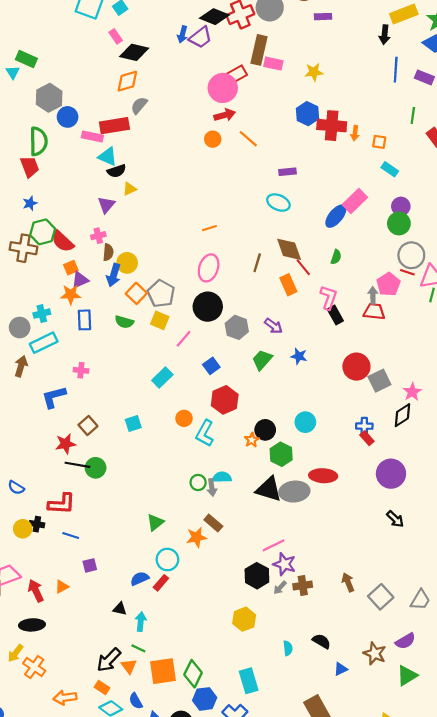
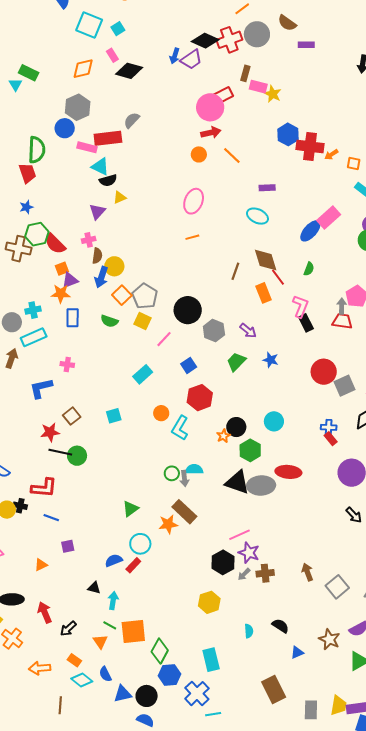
brown rectangle: (259, 50) -> (245, 73), size x0.6
yellow star: (314, 72) -> (273, 94), moved, turned 30
orange diamond: (127, 81) -> (83, 69), moved
gray hexagon: (49, 98) -> (78, 107), moved
orange arrow: (355, 133) -> (331, 154), turned 48
pink ellipse: (209, 268) -> (194, 201), moved
brown rectangle: (213, 523) -> (184, 512), size x1.4
red arrow: (36, 591) -> (45, 612), moved
black arrow: (109, 660) -> (68, 629), moved, size x0.7
orange square: (163, 671) -> (133, 632), moved

